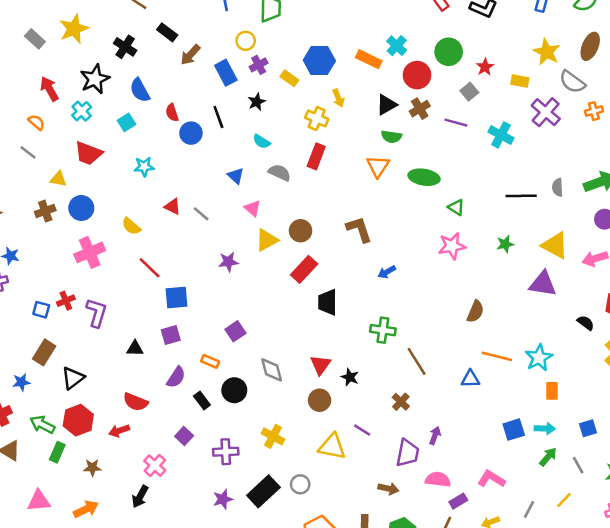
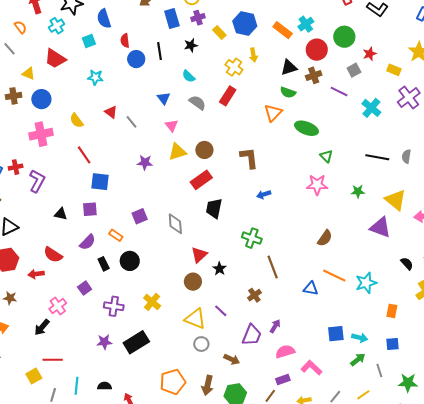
gray diamond: (272, 370) -> (175, 224), moved
orange rectangle: (552, 391) -> (392, 311), moved
pink semicircle: (438, 479) -> (285, 352), moved, turned -36
gray circle: (300, 484) -> (201, 344), moved

